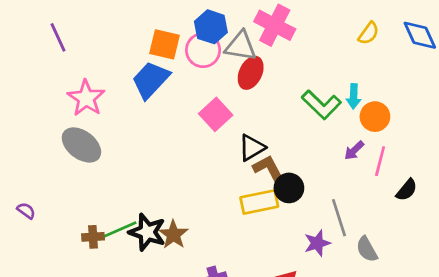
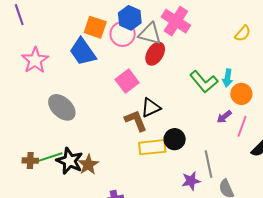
blue trapezoid: (151, 80) -> (83, 52), turned -84
gray ellipse: (81, 145) -> (62, 107), moved
brown L-shape: (269, 169) -> (136, 121), moved

